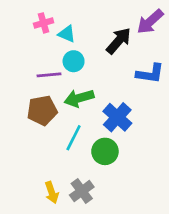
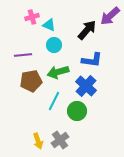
blue L-shape: (150, 74) -> (92, 60), moved
purple line: (49, 75) -> (23, 55), moved

